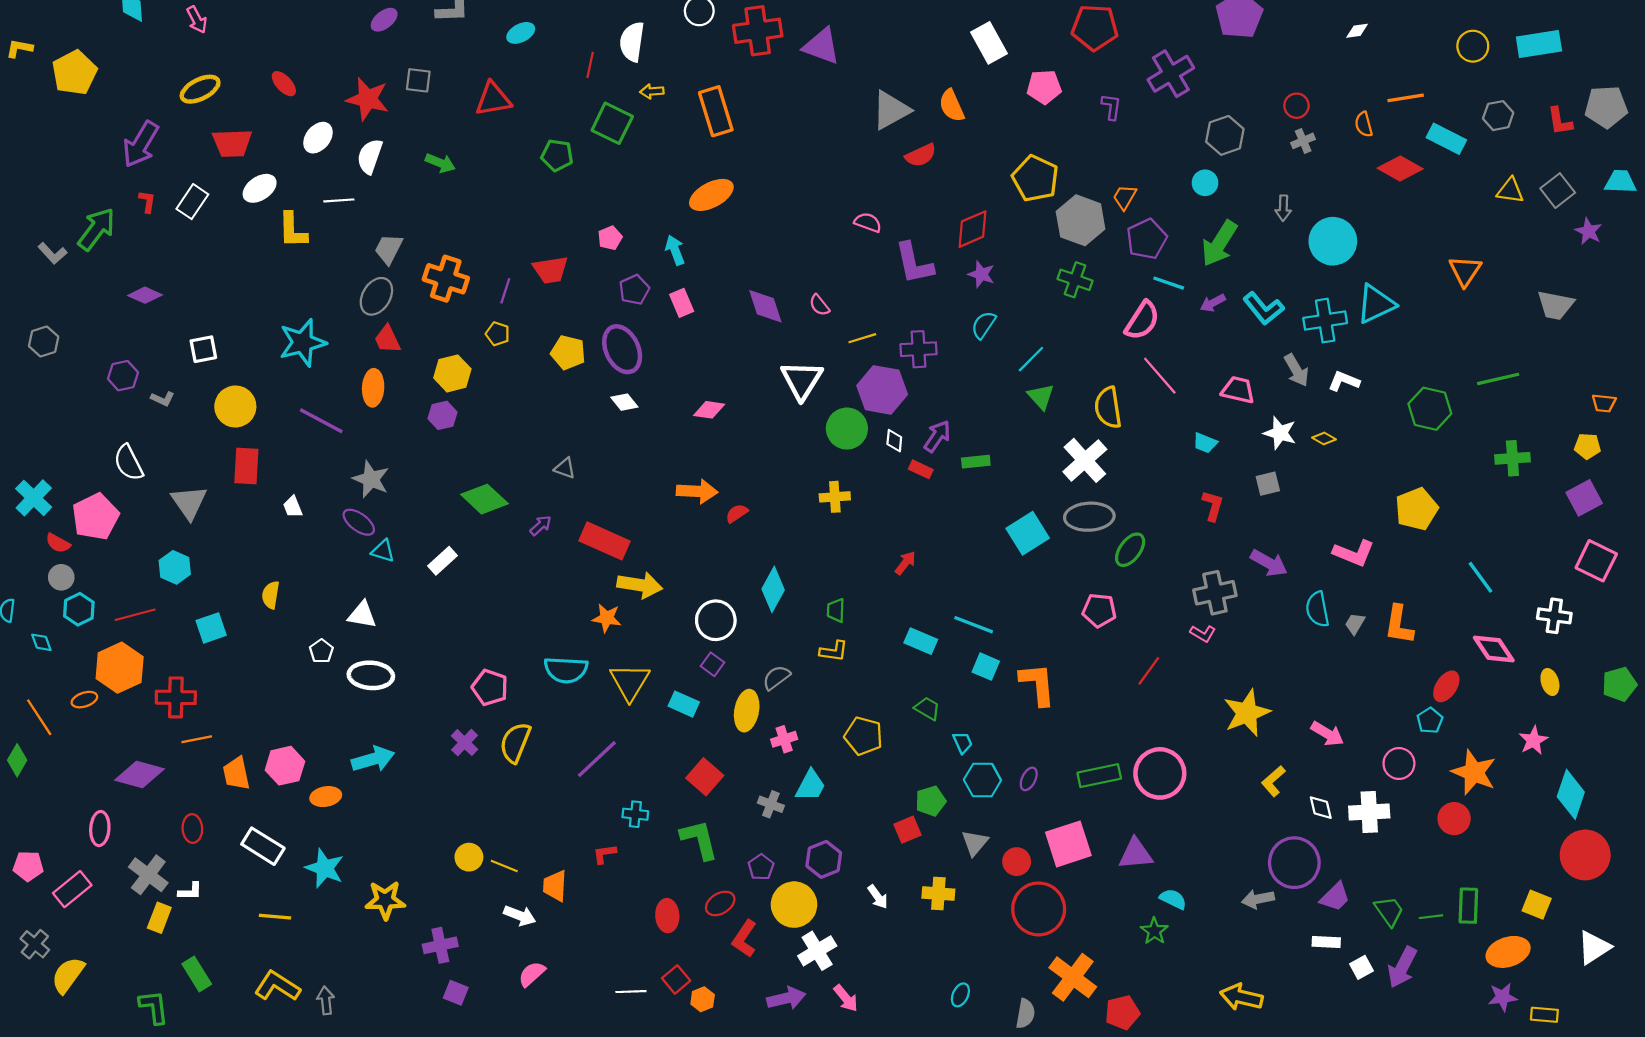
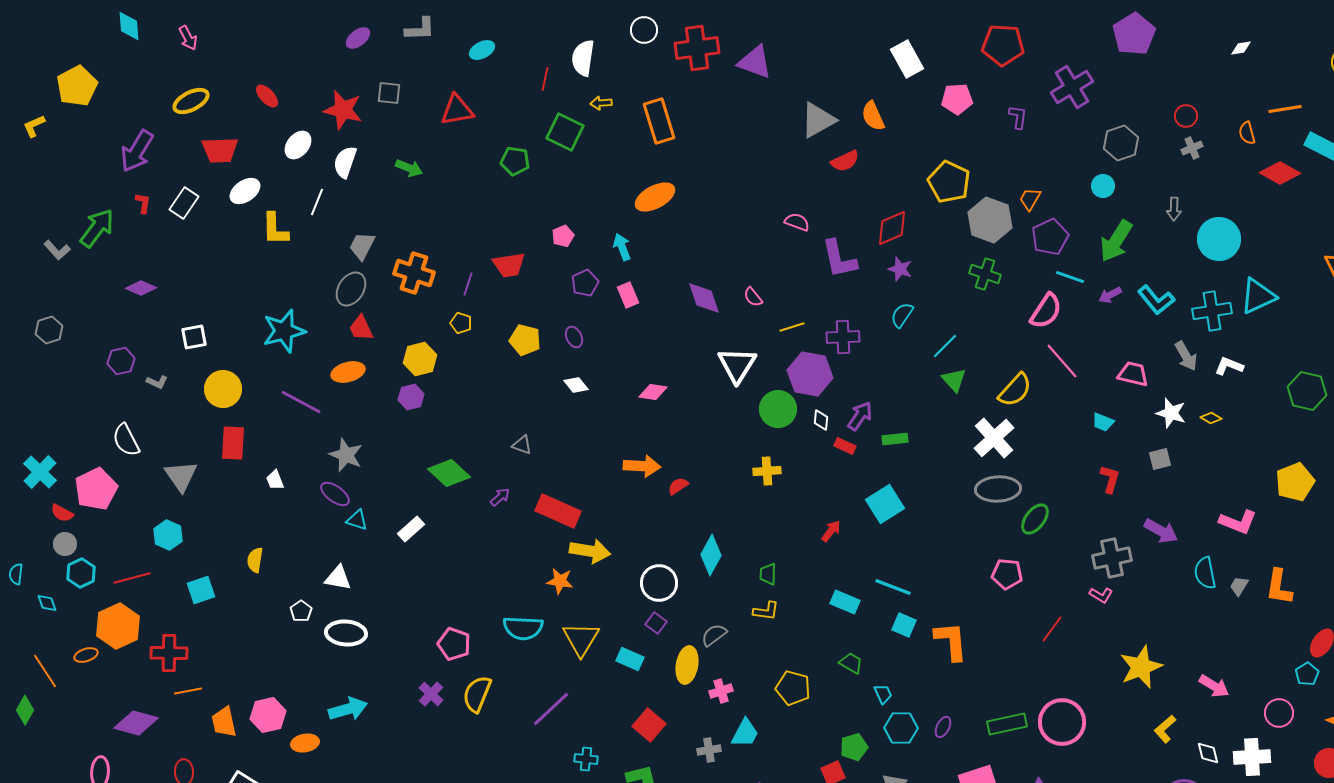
yellow L-shape: (19, 48) -> (34, 126), moved, turned -35
white line: (339, 200) -> (317, 202), turned -64
purple ellipse: (622, 349) -> (574, 337), size x0.5
orange ellipse: (373, 388) -> (348, 372), turned 72
yellow semicircle: (1108, 408) -> (1015, 390), turned -129
cyan square: (1028, 533) -> (885, 504), moved
gray cross: (771, 804) -> (709, 750), turned -30

